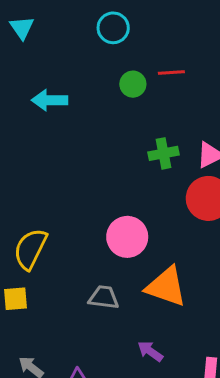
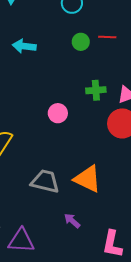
pink circle: (127, 237) -> (58, 113), moved, size x0.7
gray trapezoid: (104, 297) -> (45, 181), size x1.4

